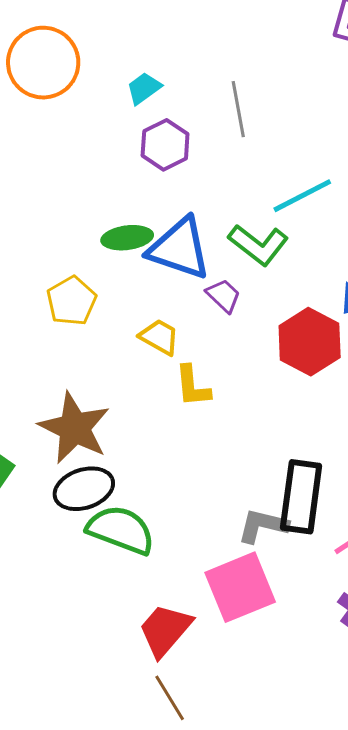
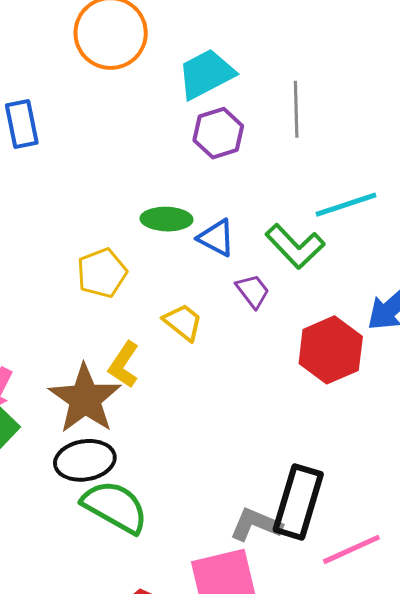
cyan trapezoid: (144, 88) -> (206, 74), size x1.6
blue triangle: (179, 249) -> (216, 238), size x0.6
yellow L-shape: (193, 386) -> (124, 365), moved, turned 30

